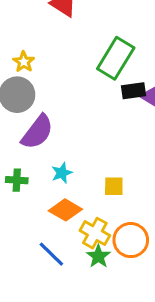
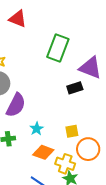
black rectangle: (133, 91) -> (75, 88), moved
orange circle: (131, 240) -> (88, 149), moved

